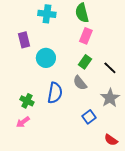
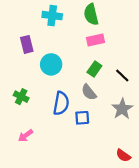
pink rectangle: (86, 36) -> (96, 40), turned 56
green cross: (27, 101) -> (21, 97), moved
blue square: (89, 117) -> (82, 118), moved, turned 32

